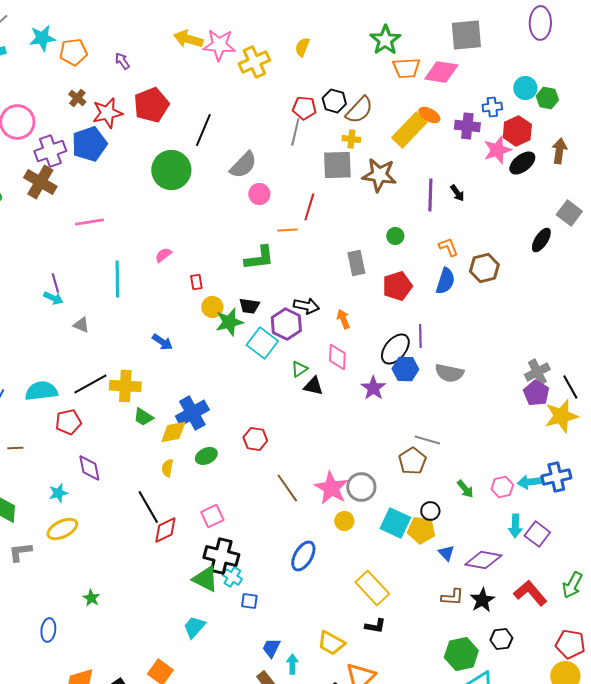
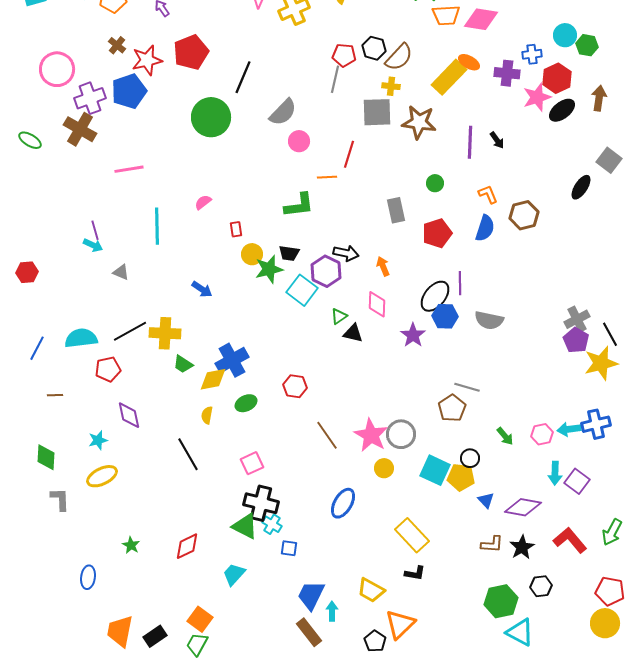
red diamond: (165, 530) -> (187, 546), moved
gray L-shape: (20, 552) -> (60, 499), turned 95
blue trapezoid: (271, 648) -> (311, 595), size x1.5

